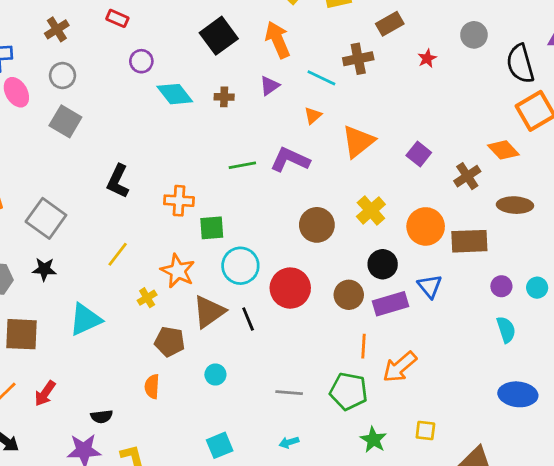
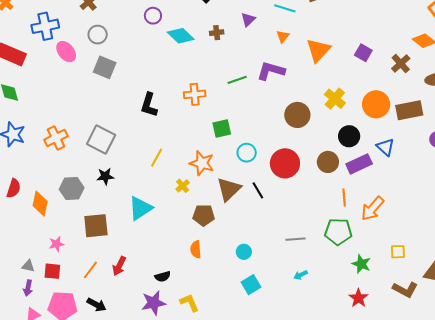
orange cross: (179, 201) -> (195, 94), moved
cyan circle: (240, 266) -> (247, 153), size x0.7
cyan circle: (215, 375) -> (244, 252), moved

